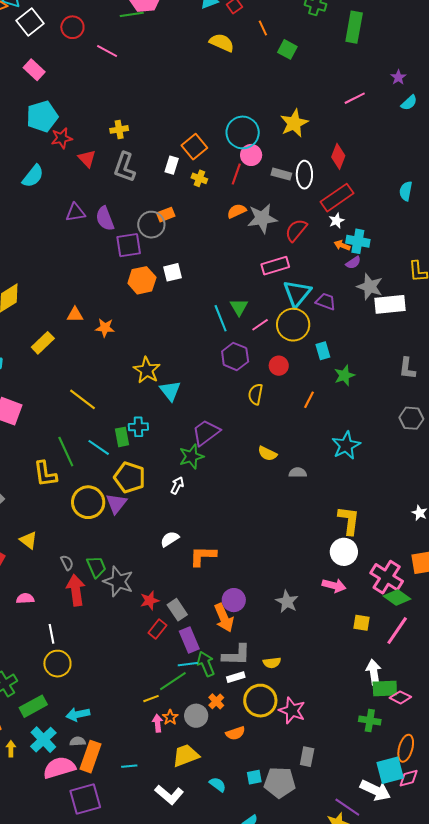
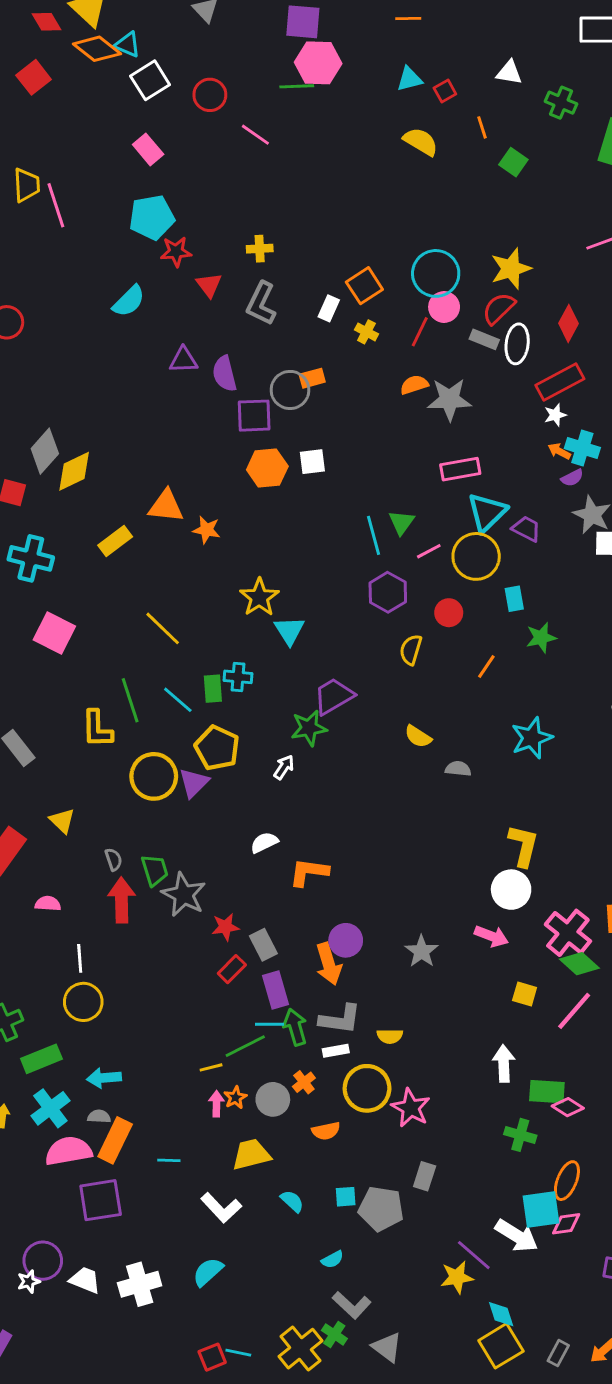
red semicircle: (296, 230) -> (499, 308), moved
orange triangle: (75, 315) -> (166, 506), size x1.5
white arrow: (374, 672) -> (504, 1064), moved

